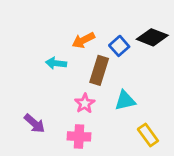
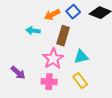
blue square: (119, 46) -> (73, 12), moved
pink star: (85, 103) -> (53, 59), size x1.5
yellow rectangle: (148, 135) -> (80, 81), moved

